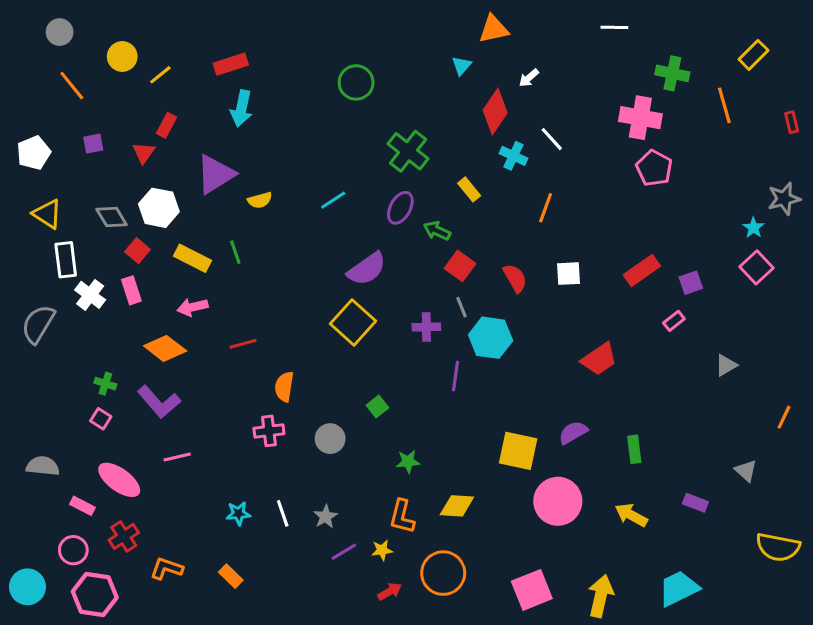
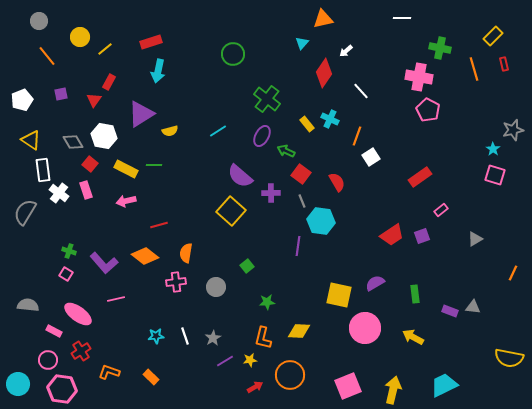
red rectangle: (792, 122) -> (504, 64), moved
cyan cross: (513, 156) -> (330, 119), moved
green line: (235, 252) -> (154, 165), turned -70
pink square: (757, 267) -> (495, 175), turned -30
purple semicircle: (367, 269) -> (240, 176), turned 76
white square: (569, 274) -> (371, 157), moved, turned -30
purple square: (691, 283) -> (422, 236), moved
purple cross: (426, 327) -> (271, 193), moved
orange diamond: (165, 348) -> (145, 256), moved
gray triangle: (746, 471) -> (473, 307), moved, turned -35
purple rectangle: (695, 503) -> (450, 311), moved

